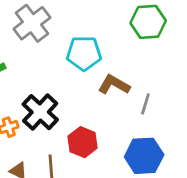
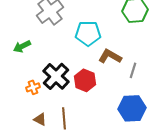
red hexagon: (83, 142) -> (85, 80), moved

